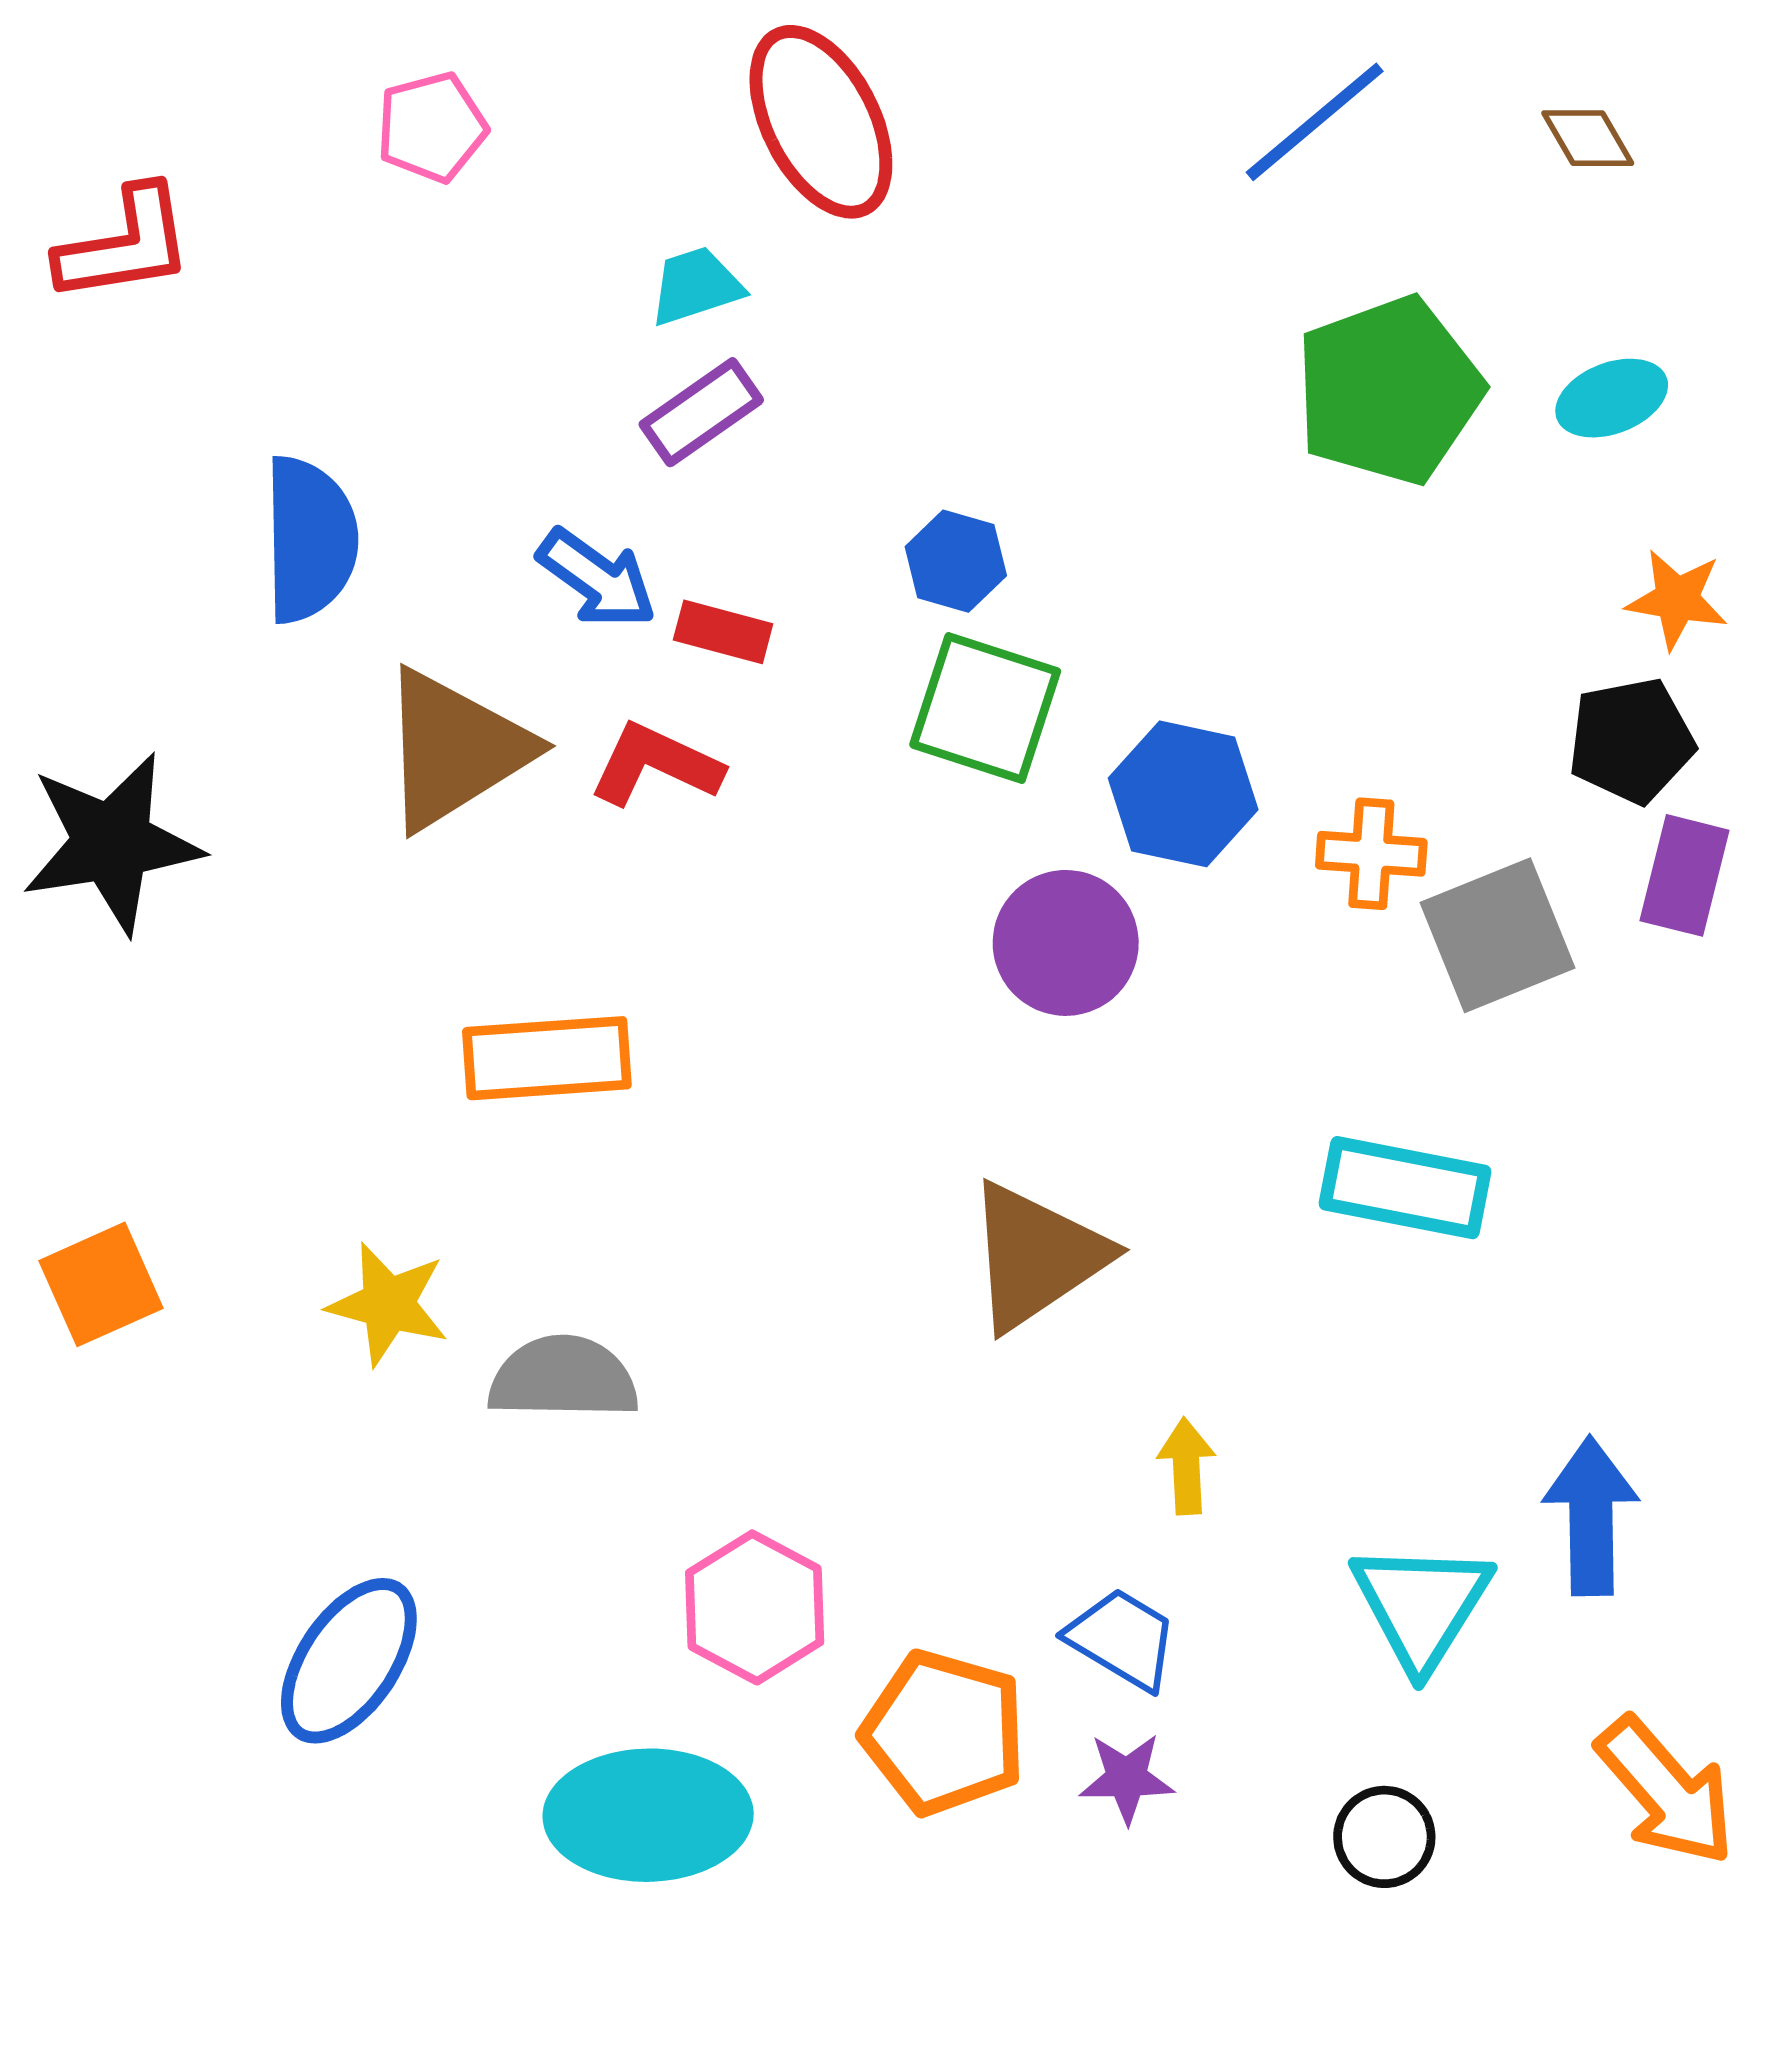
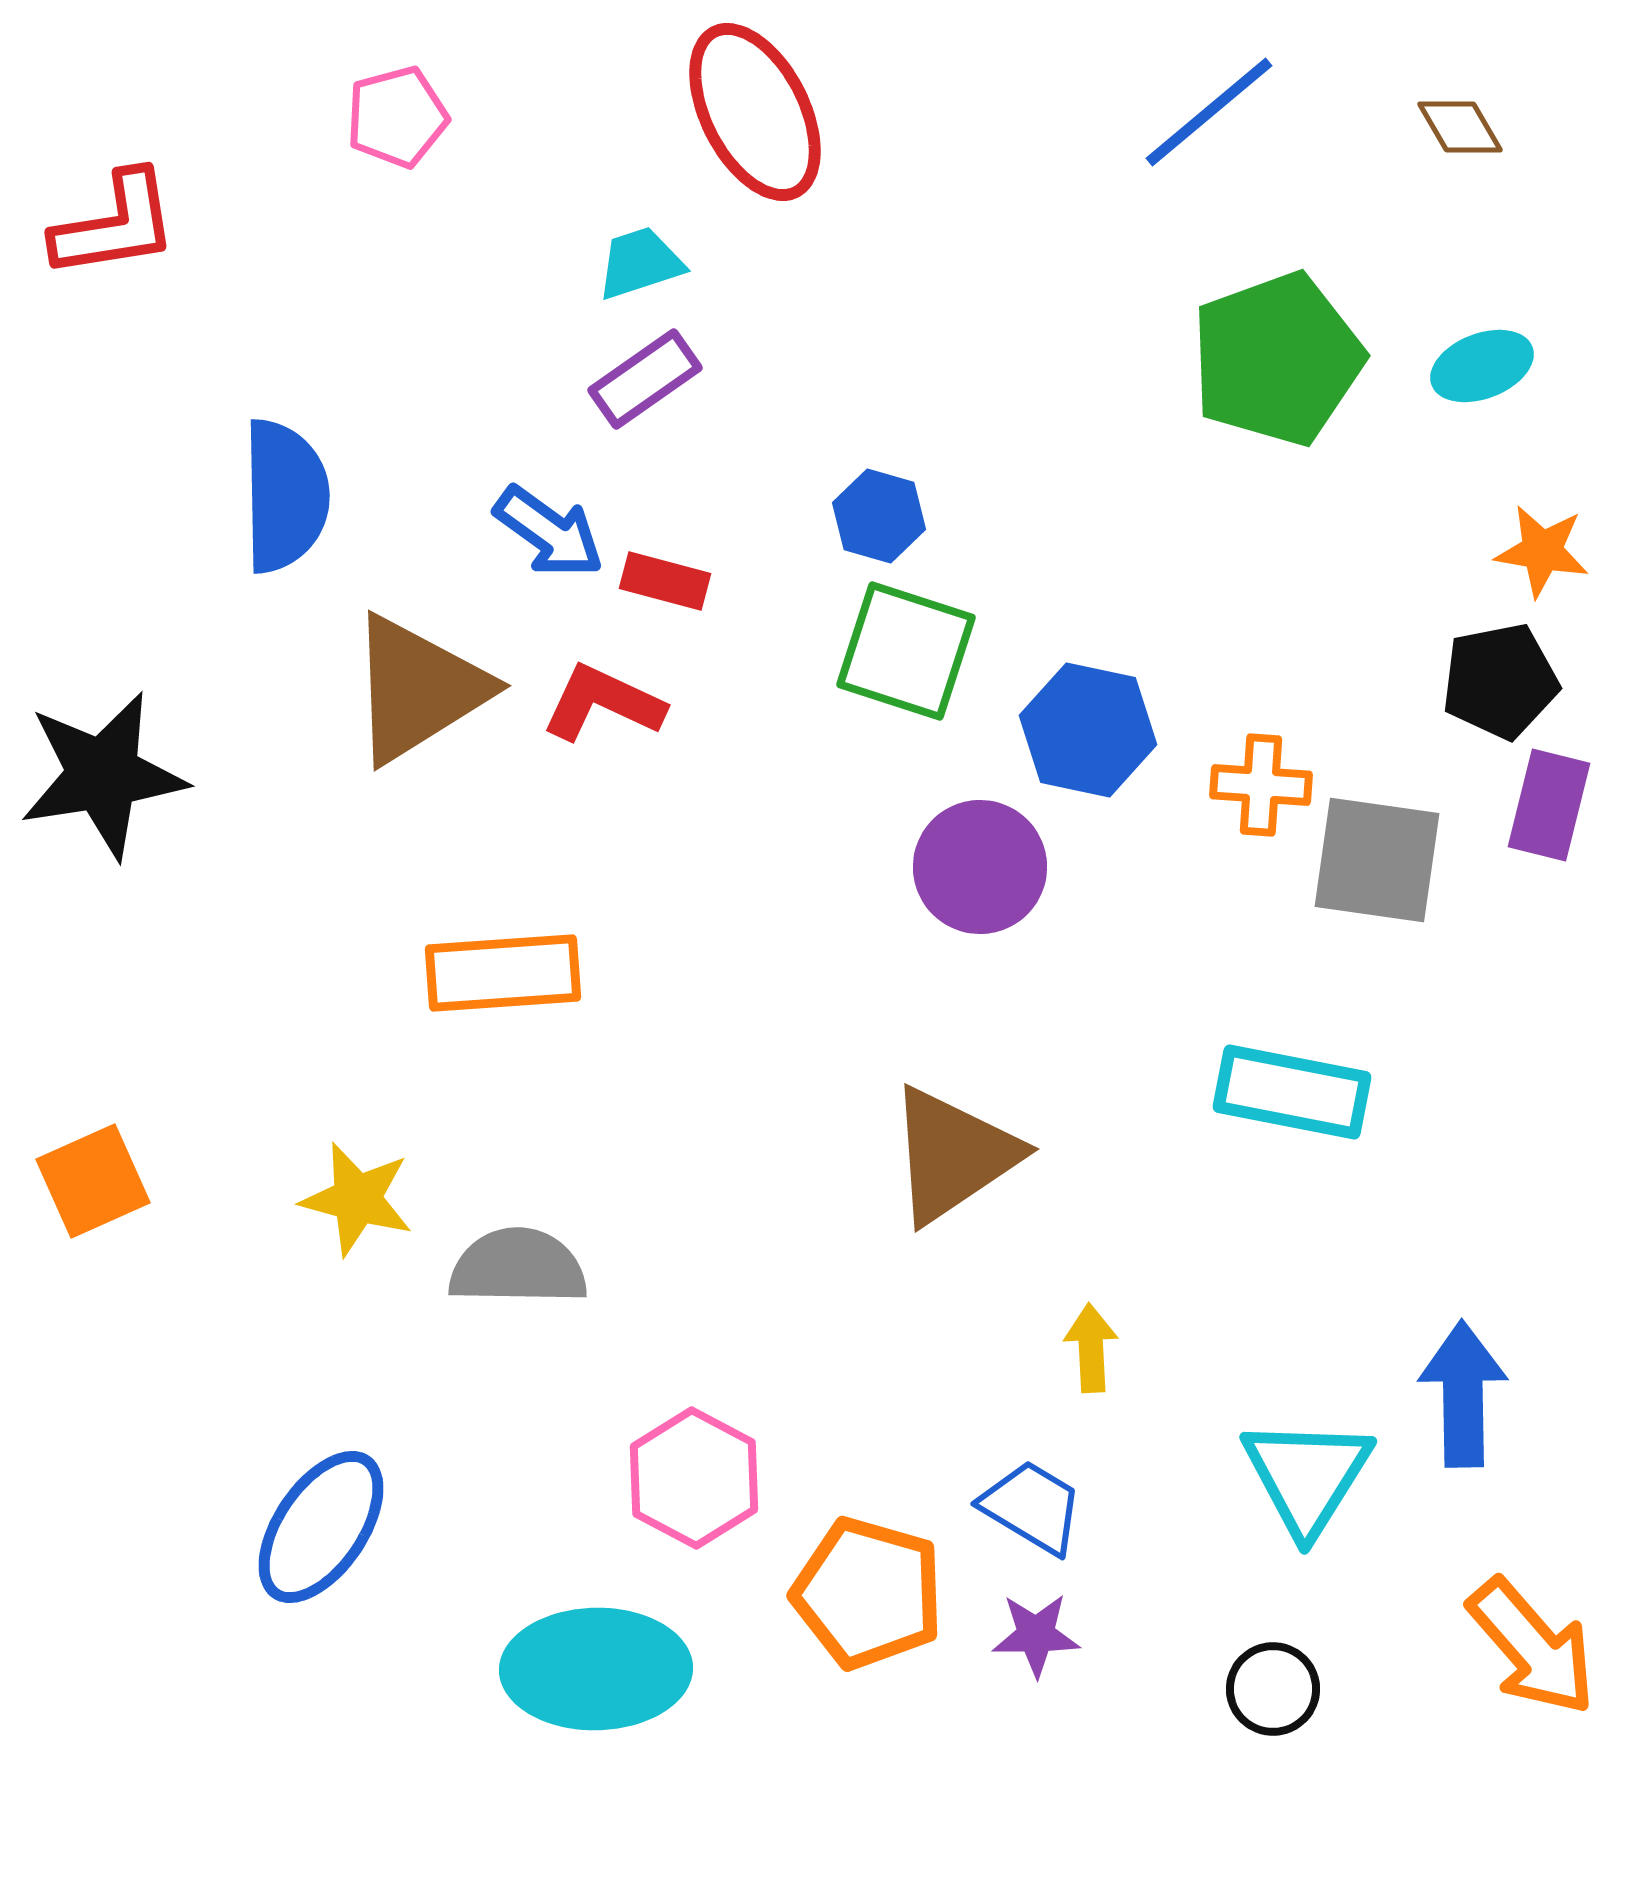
gray square: (1497, 935) -> (1377, 860), turned 30

